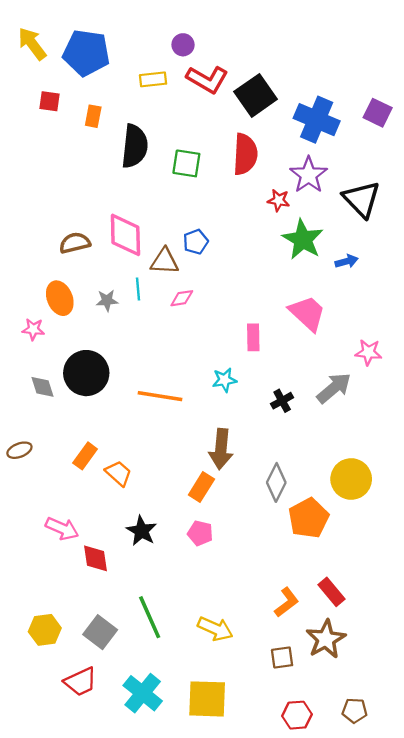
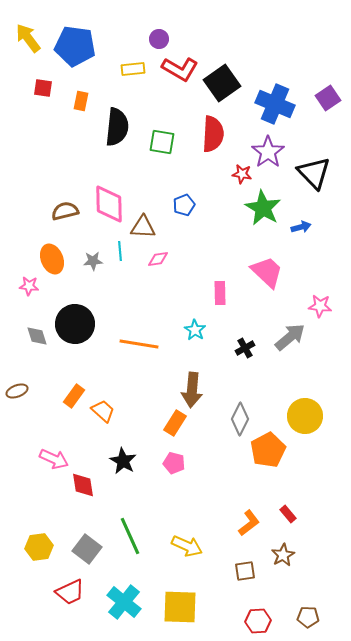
purple square: (378, 113) -> (328, 98), turned 30
blue pentagon: (196, 242) -> (184, 205), moved
cyan star: (224, 380) -> (195, 330), turned -30
red rectangle: (332, 592) -> (288, 514), size x0.7
brown star: (326, 639) -> (283, 555), size x0.7

